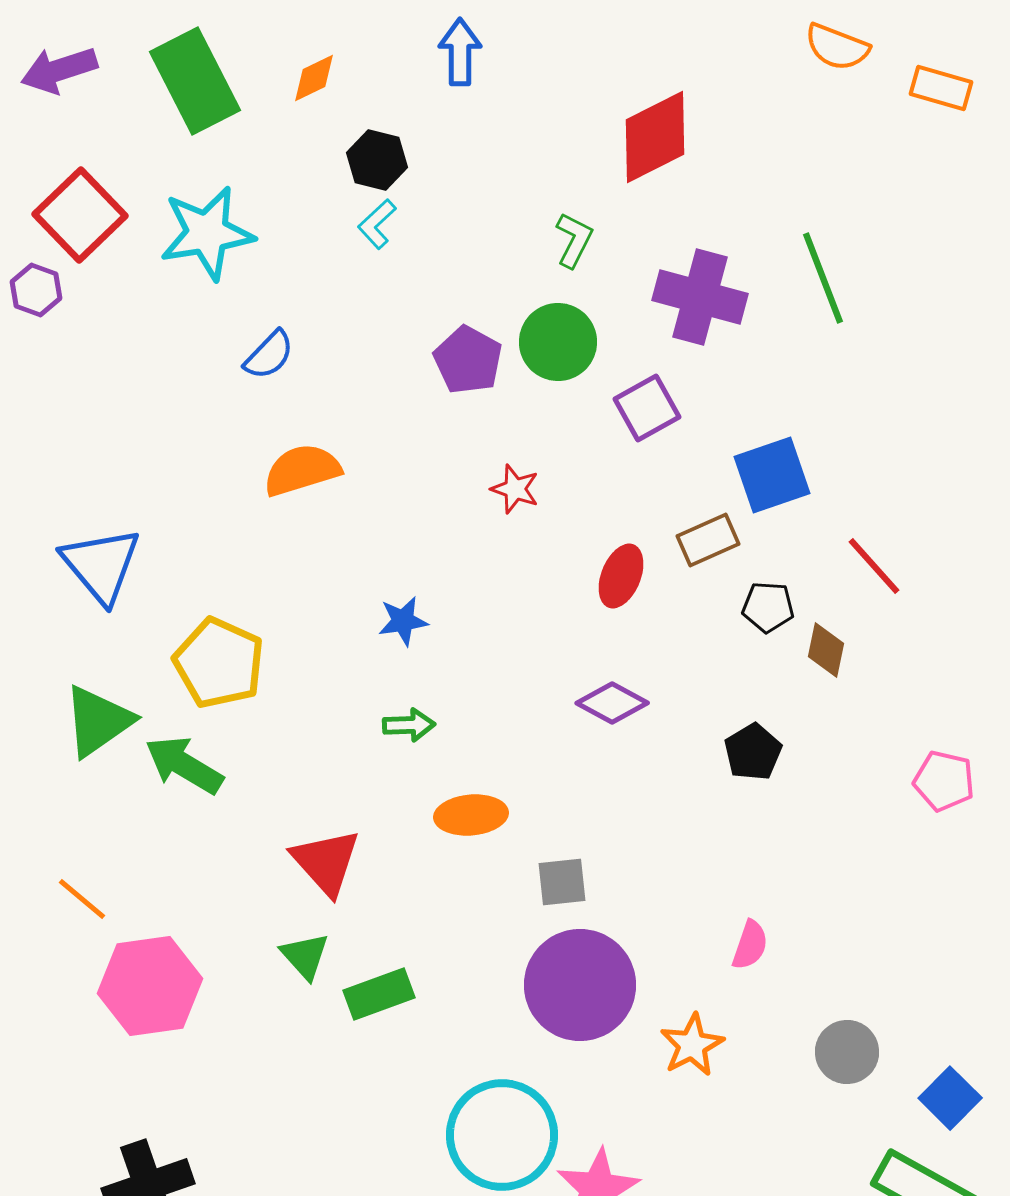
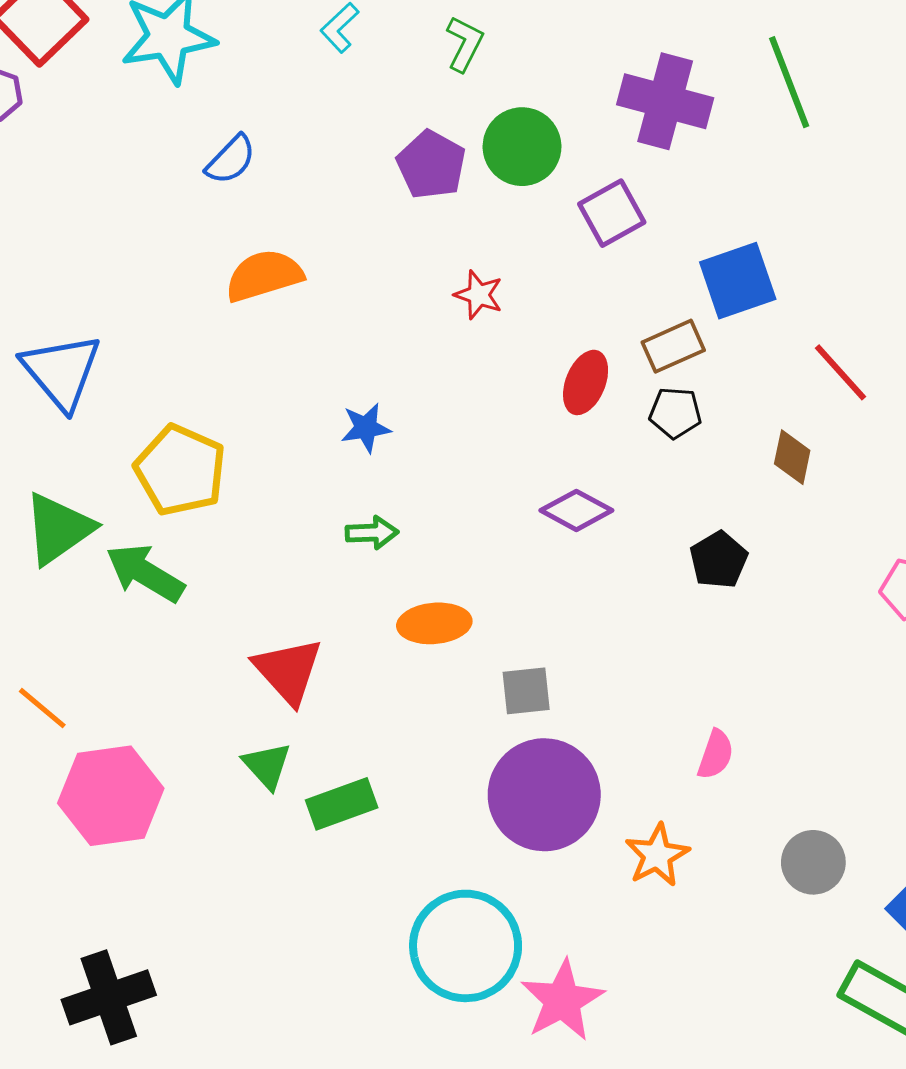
green L-shape: (574, 240) -> (465, 44), moved
black pentagon: (768, 607) -> (675, 413), moved

